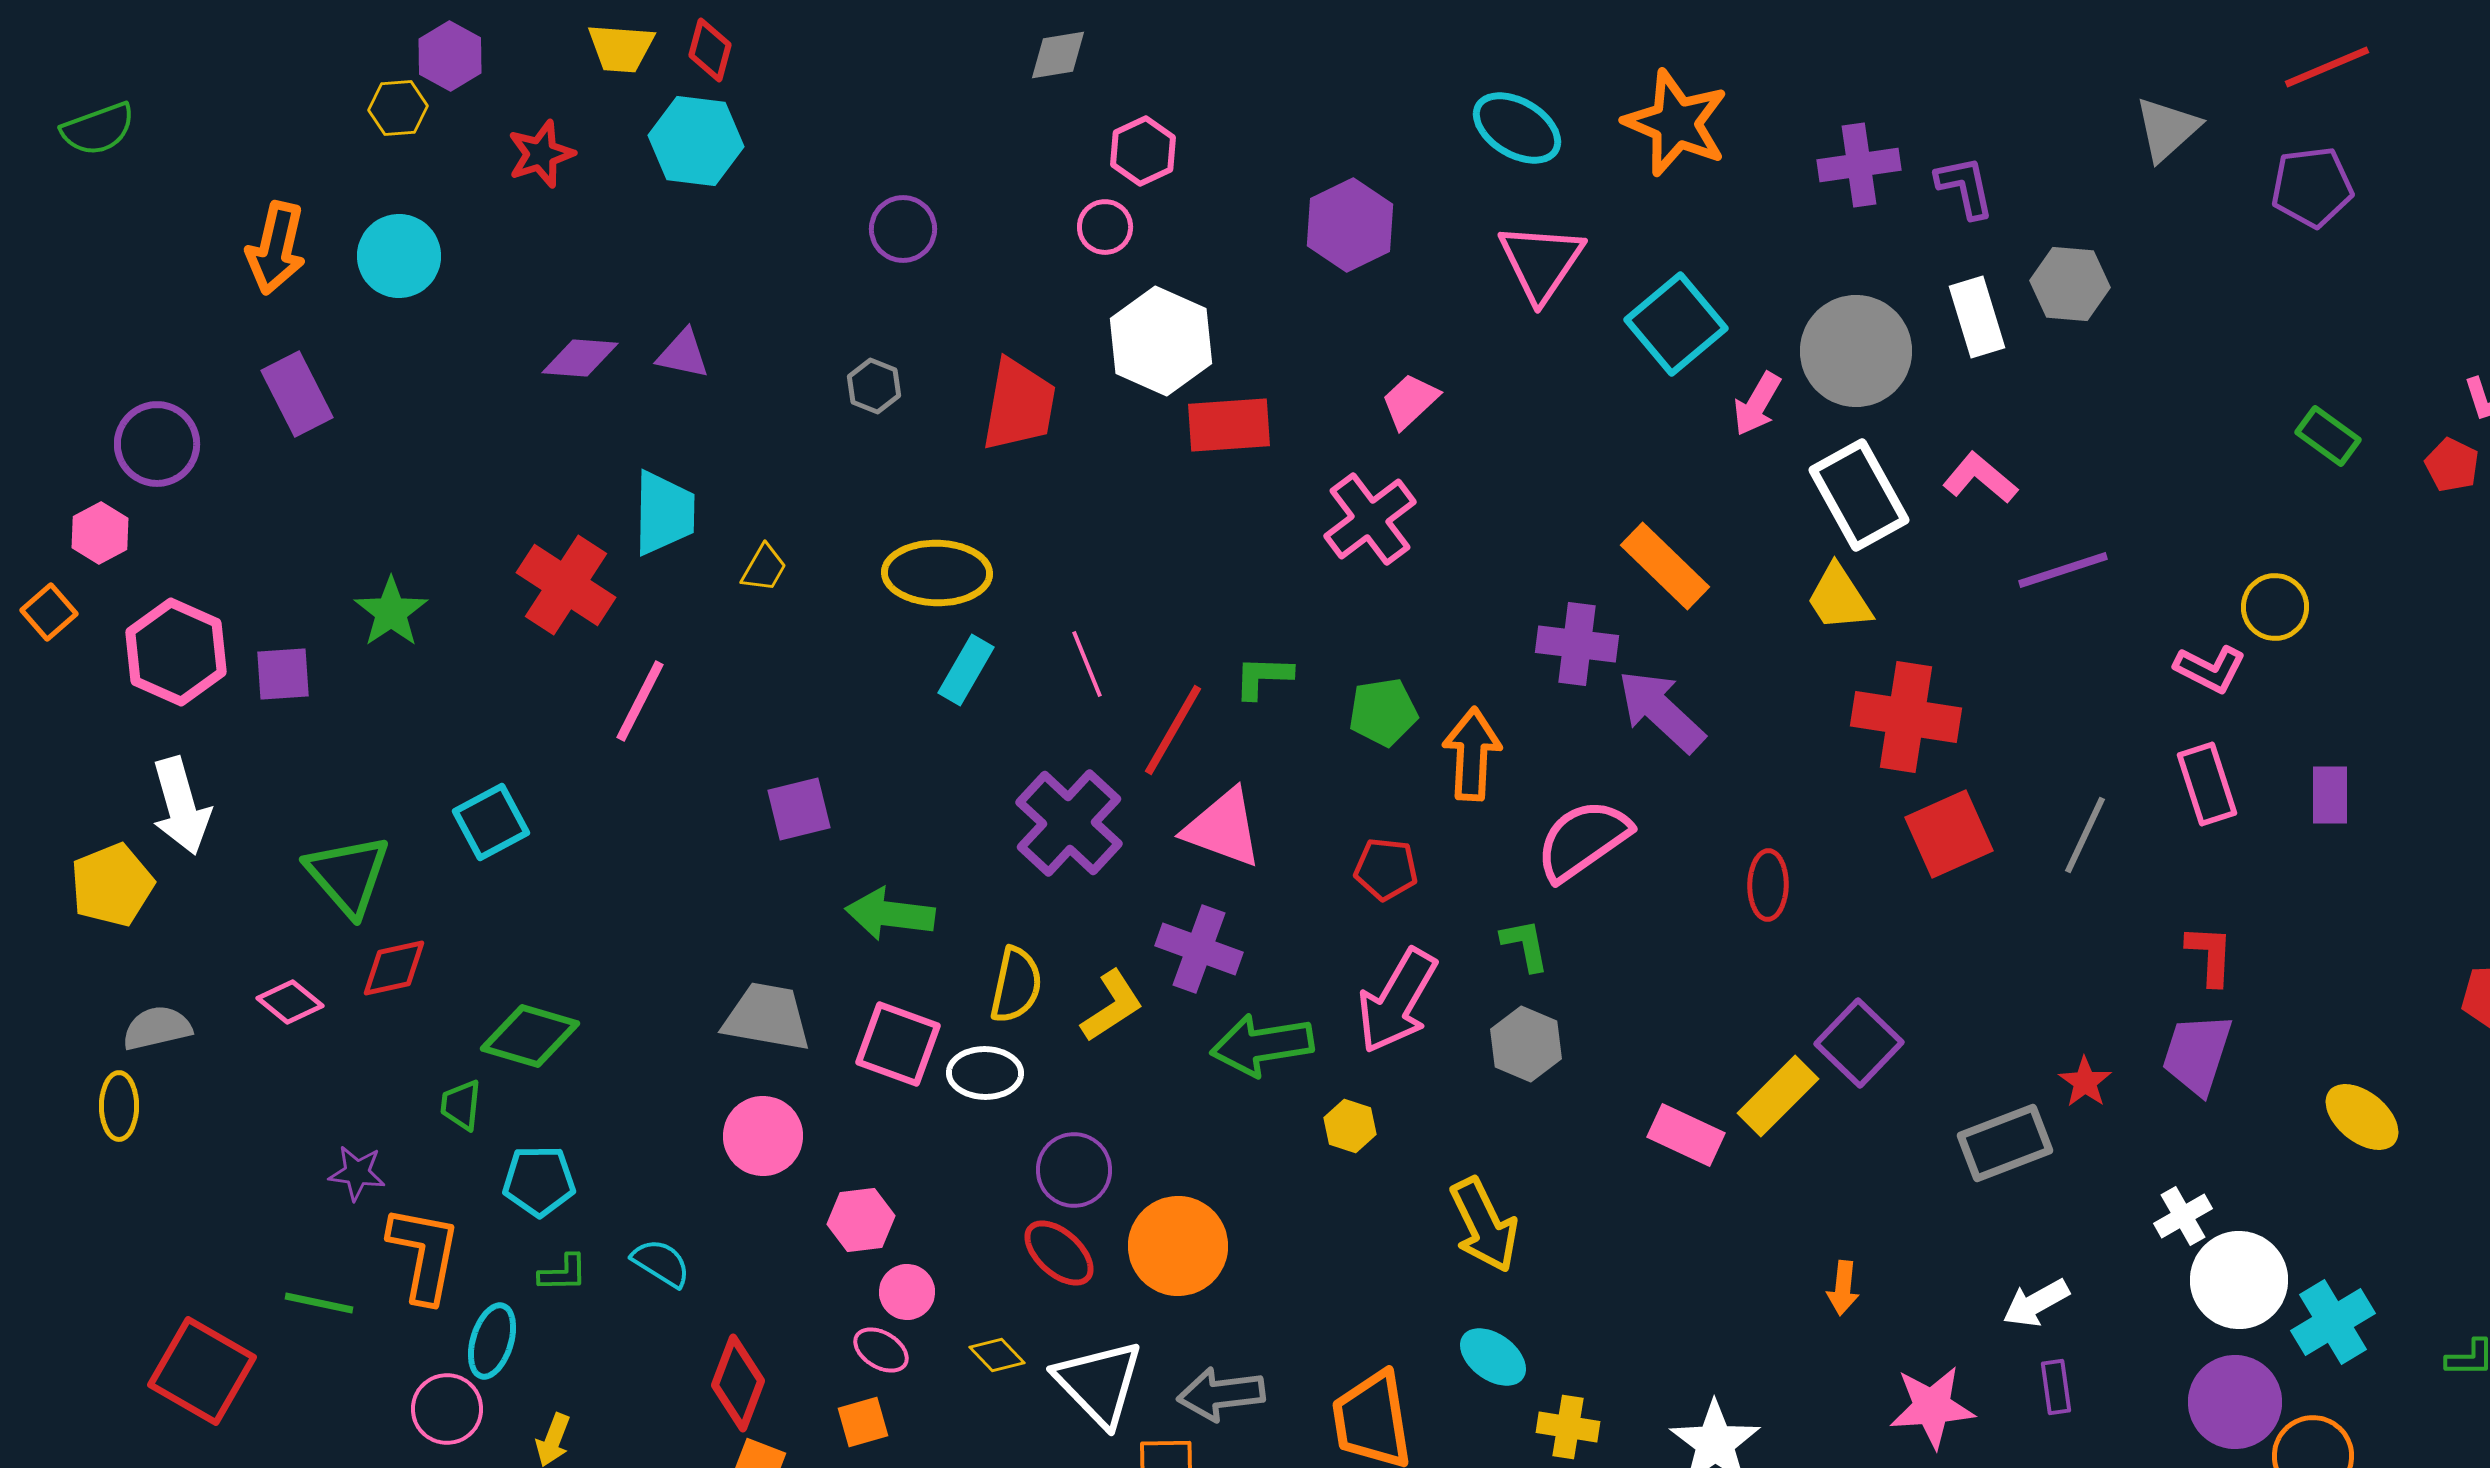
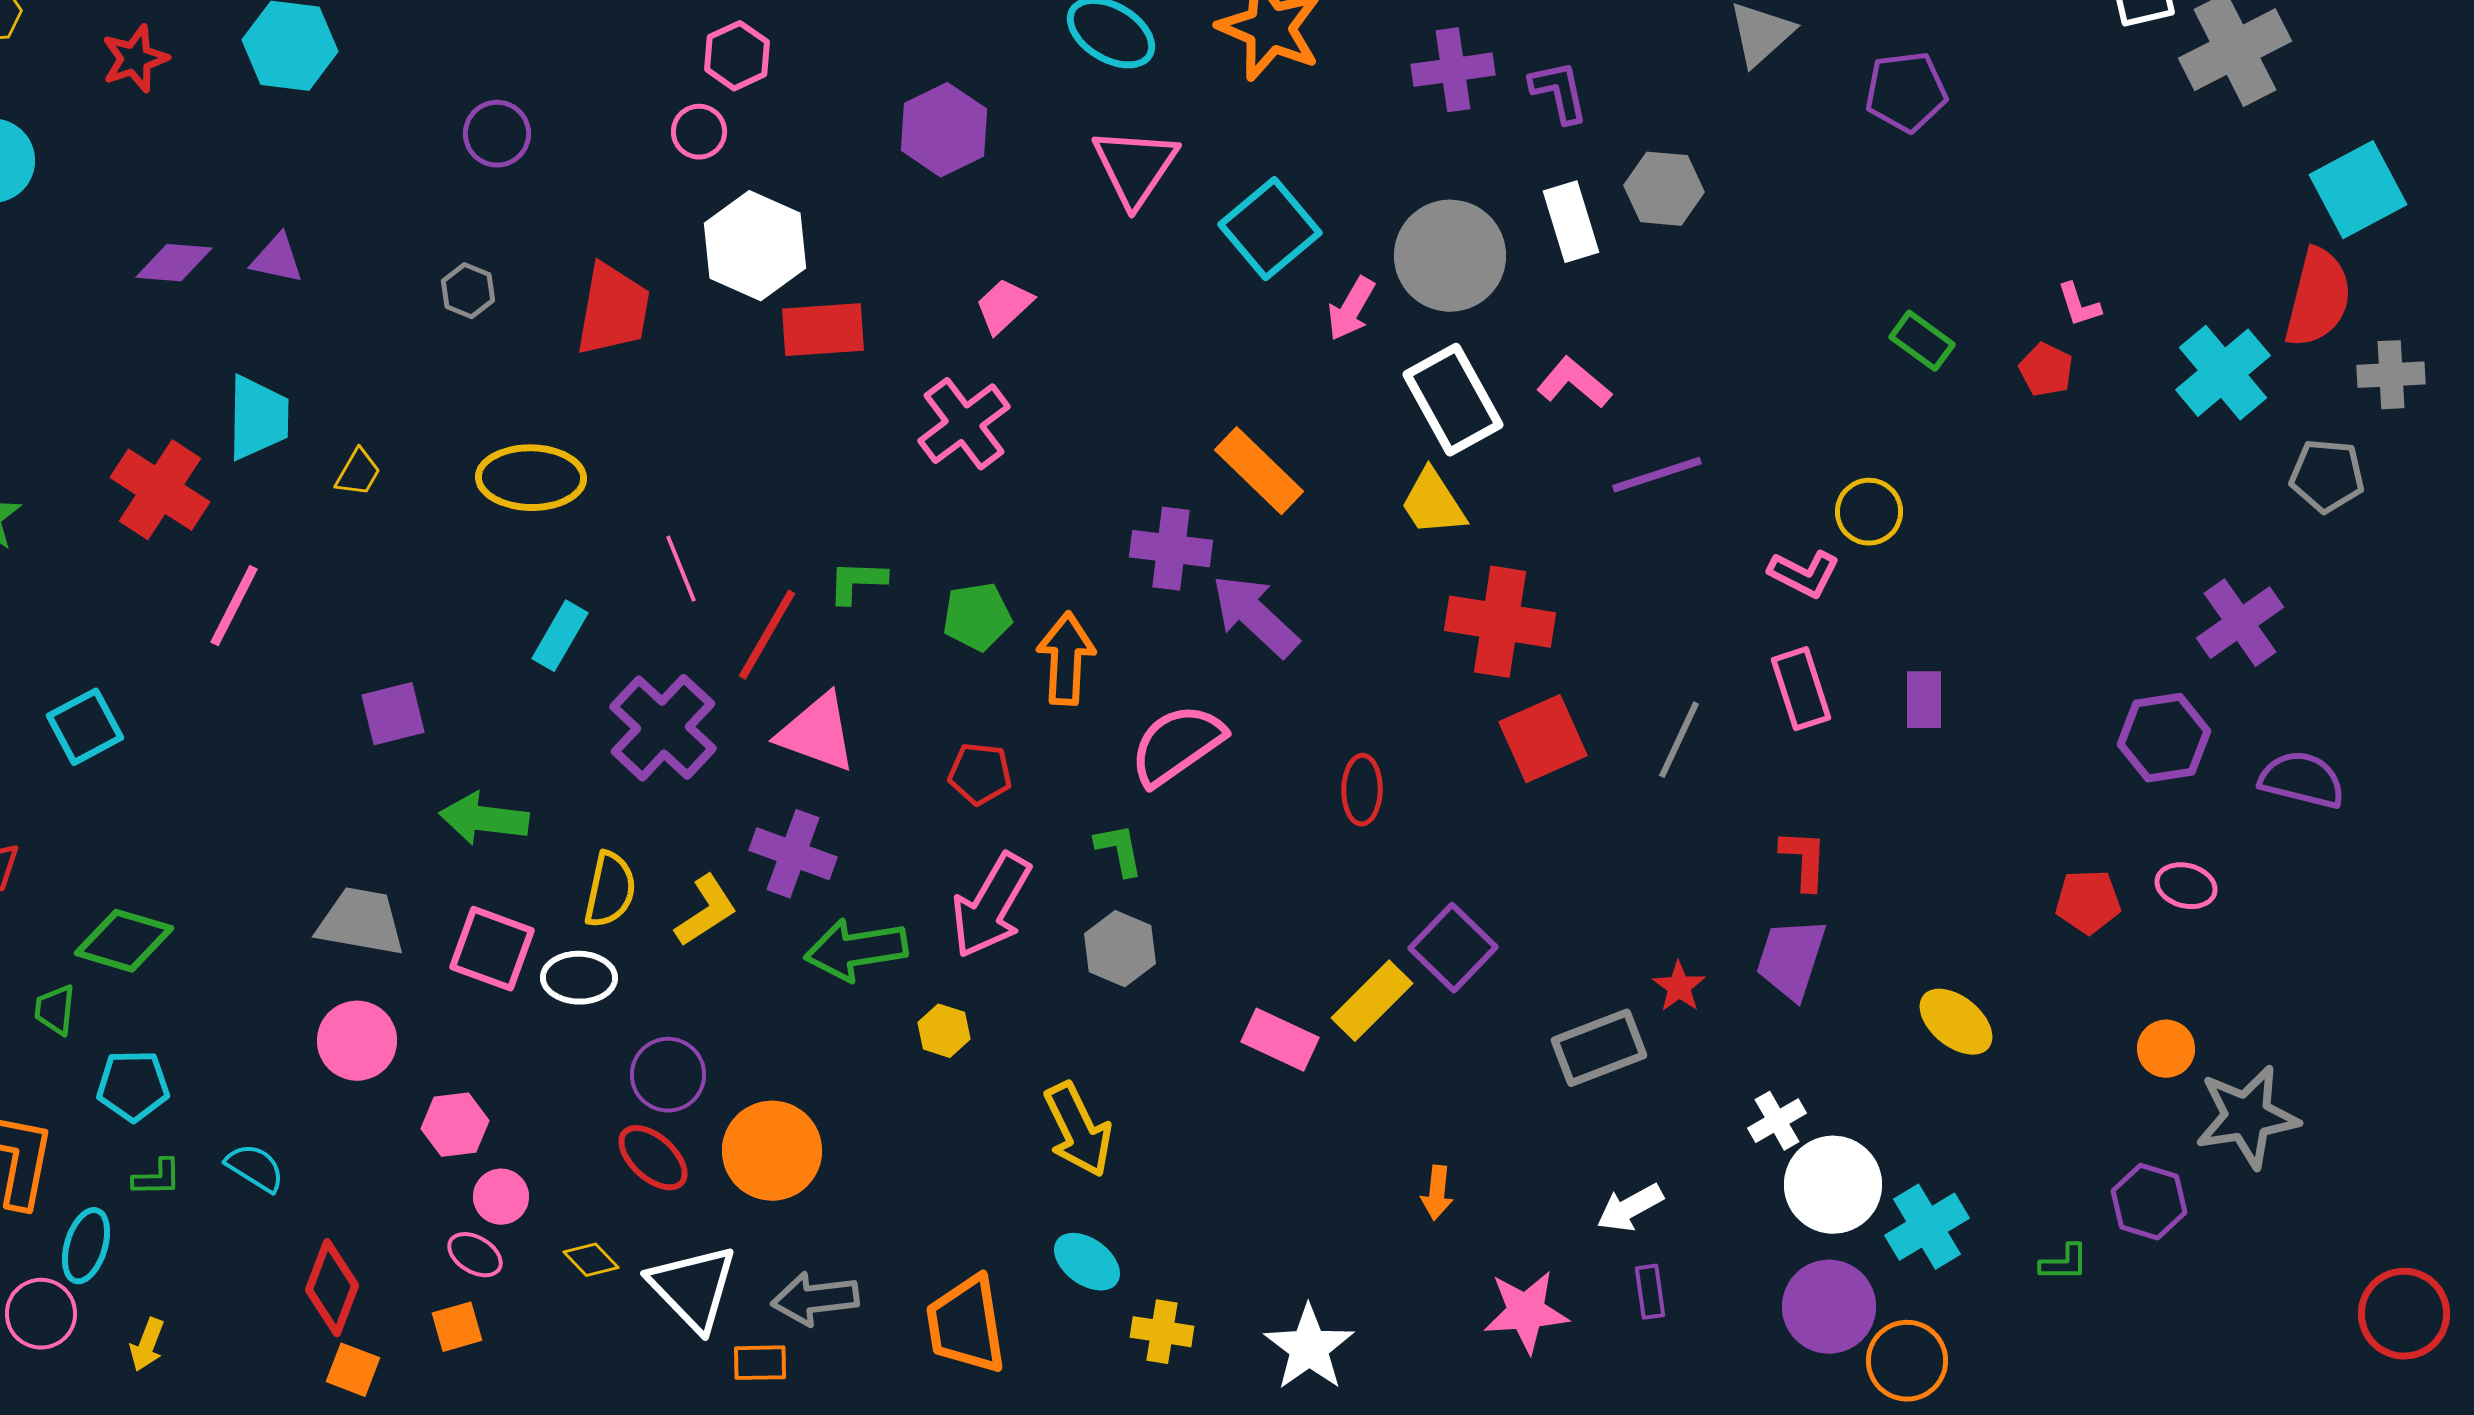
cyan rectangle: (966, 670) -> (560, 636), moved

